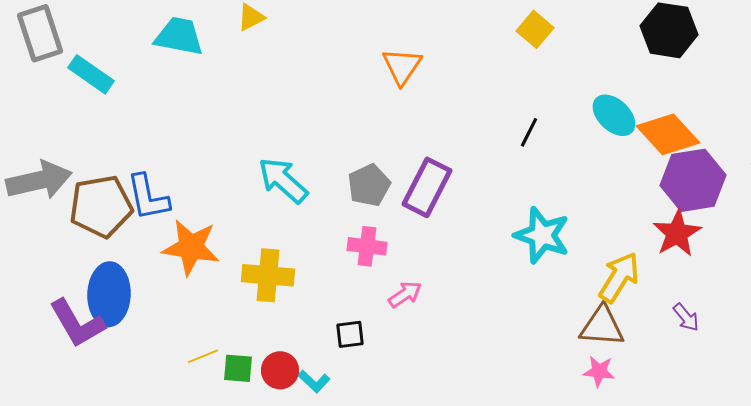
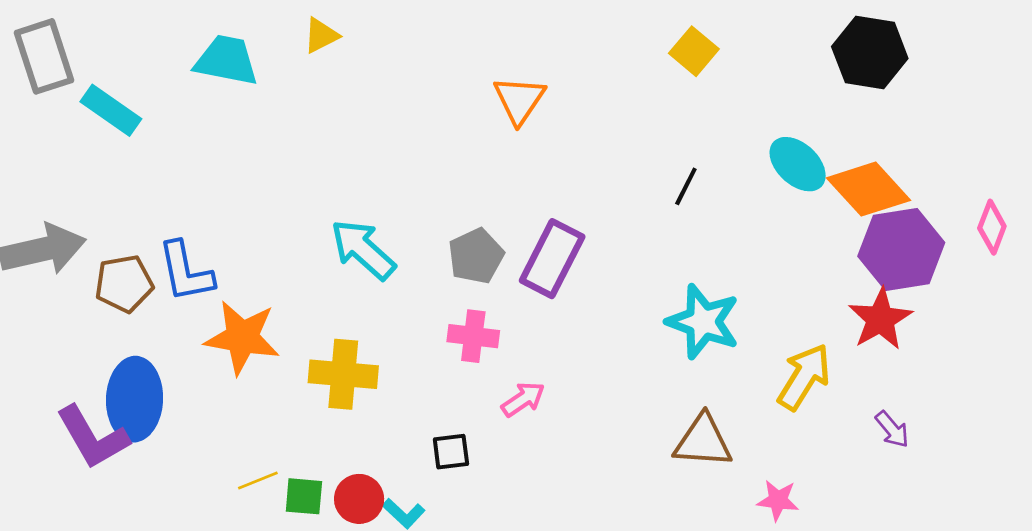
brown pentagon: (101, 206) -> (124, 284), size x0.7
brown triangle: (602, 326) -> (703, 441), moved

